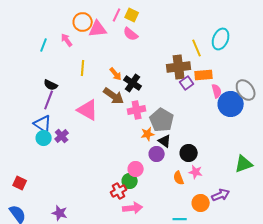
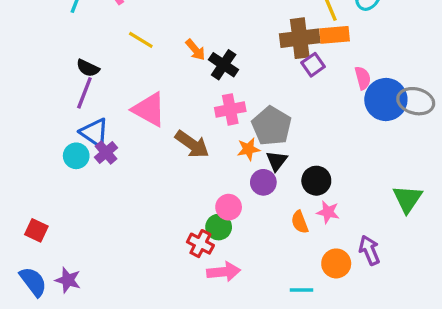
yellow line: (83, 68) -> (141, 40), turned -63
orange rectangle: (204, 75) -> (335, 35), moved
gray ellipse: (246, 90) -> (416, 101), moved, turned -40
brown arrow: (114, 96) -> (192, 144), moved
blue triangle: (43, 124) -> (94, 133), moved
black triangle: (165, 141) -> (277, 161), turned 32
green triangle: (244, 164) -> (407, 199), turned -36
red cross: (119, 191) -> (200, 244), turned -35
purple arrow: (221, 195) -> (369, 250), turned -90
purple star: (60, 213) -> (68, 280), moved

